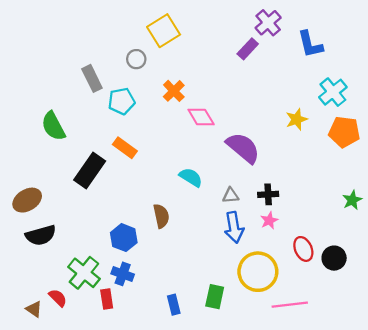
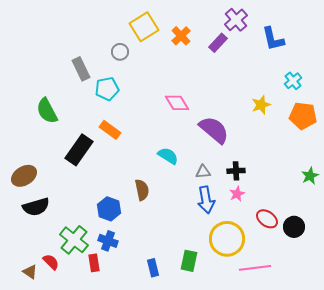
orange cross: (174, 91) -> (181, 36), moved
cyan cross: (333, 92) -> (293, 81), size x0.7
red ellipse: (303, 249) -> (267, 219), turned -30

